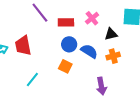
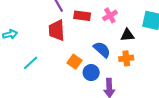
blue circle: (69, 44) -> (91, 73), moved
red trapezoid: (23, 46) -> (57, 30), moved
cyan line: (32, 80) -> (31, 63), moved

